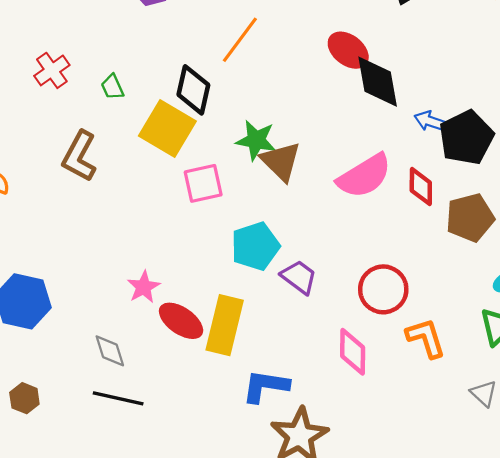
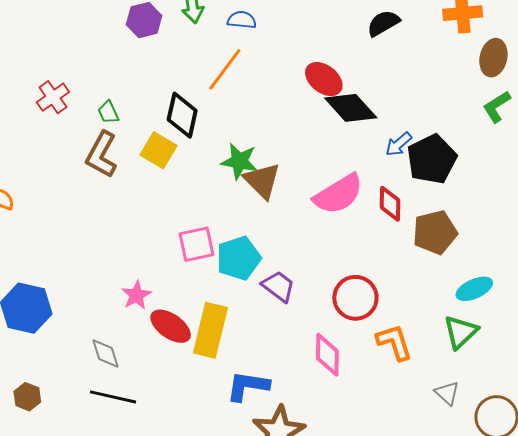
black diamond: (378, 82) -> (351, 108), turned -32
blue arrow: (430, 121) -> (399, 144), turned -60
yellow square: (167, 128) -> (158, 150), size x0.7
brown L-shape: (79, 156) -> (102, 154), moved
pink square: (203, 183) -> (197, 244), moved

